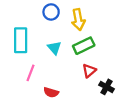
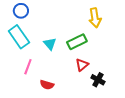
blue circle: (51, 12) -> (21, 11), moved
yellow arrow: (78, 20) -> (95, 18), moved
cyan rectangle: (21, 40) -> (19, 37), turned -35

